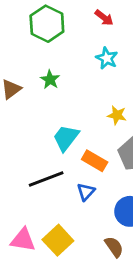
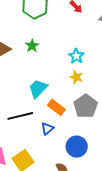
cyan star: (107, 58) -> (76, 56), moved

